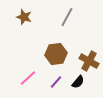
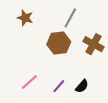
brown hexagon: (56, 54) -> (59, 43), moved
brown cross: (89, 61) -> (93, 44), moved

